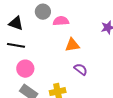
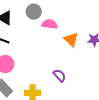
orange triangle: (72, 45) -> (71, 39), moved, turned 42

